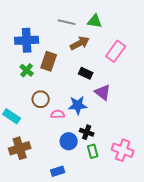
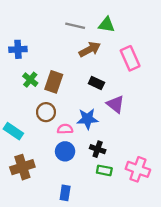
blue cross: (27, 40) -> (18, 49), moved, size x0.7
pink rectangle: (116, 51) -> (130, 58), turned -60
brown rectangle: (49, 61) -> (54, 82), moved
blue circle: (69, 141) -> (65, 151), moved
green rectangle: (93, 151) -> (104, 170), turned -64
blue rectangle: (58, 171) -> (65, 193), turned -64

